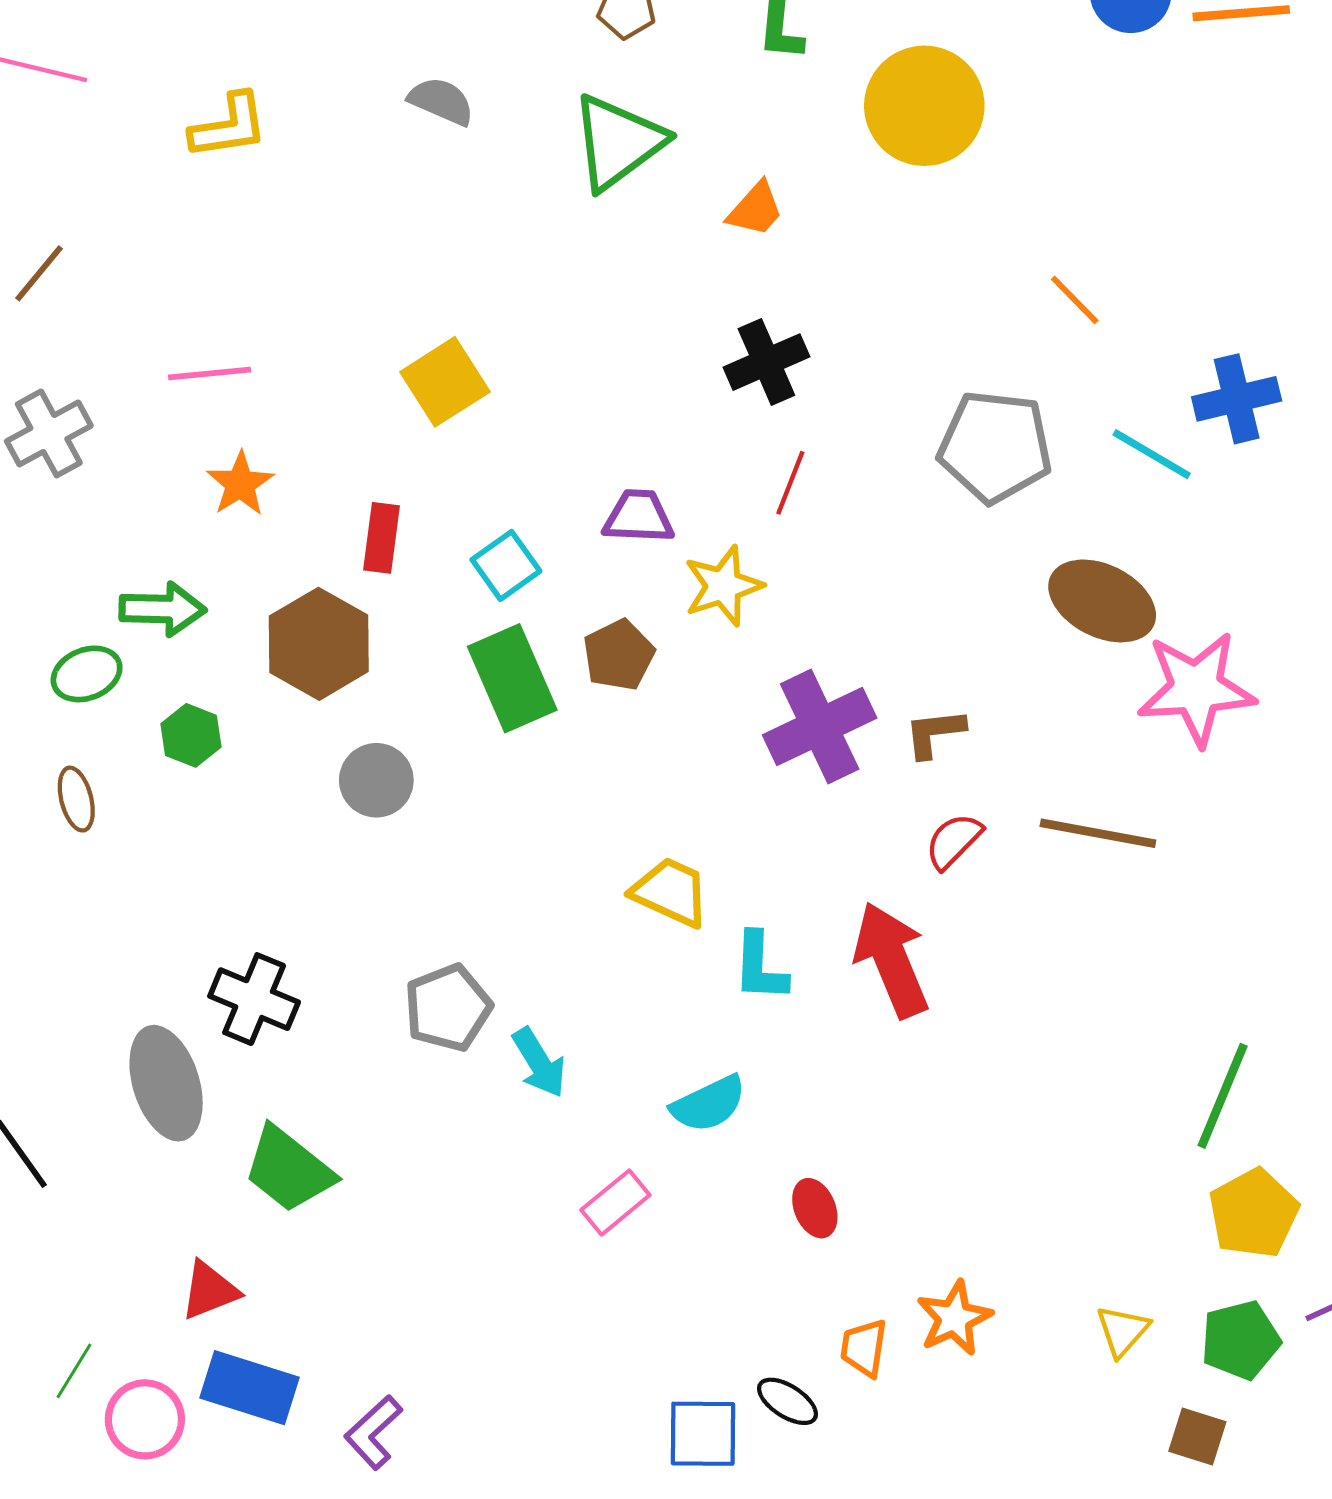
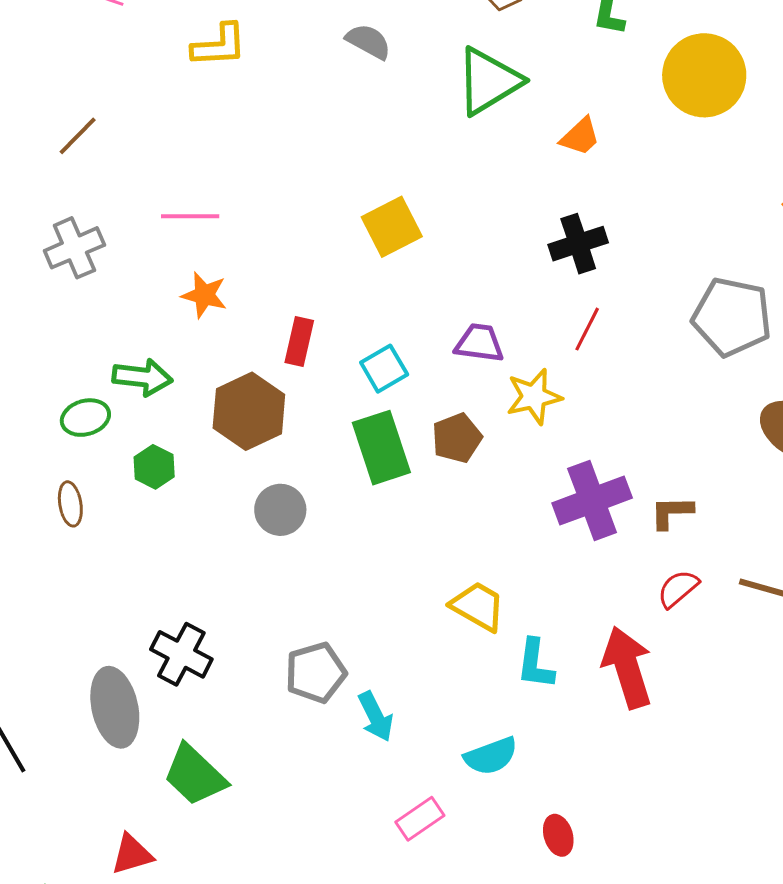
yellow square: (445, 382) -> (392, 227), moved
orange star: (240, 484) -> (204, 295), turned -30

